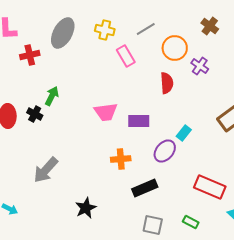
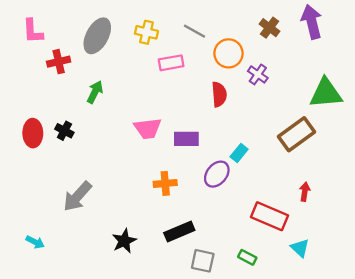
gray line: (146, 29) -> (195, 31), turned 60
pink rectangle: (126, 56) -> (171, 63), turned -70
green arrow: (52, 96) -> (95, 92), moved
black rectangle: (145, 188) -> (179, 232), moved

